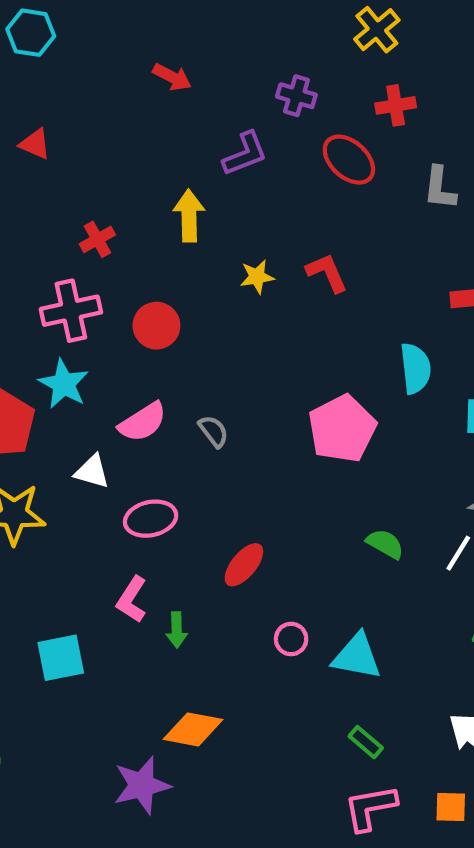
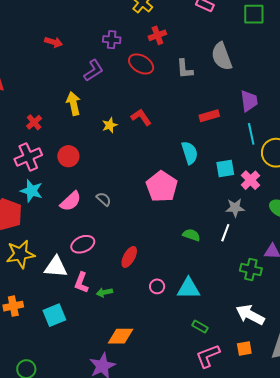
white triangle: (92, 472) -> (56, 267), moved, size x1.4
green arrow: (177, 630) -> (104, 292), turned 91

